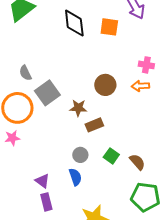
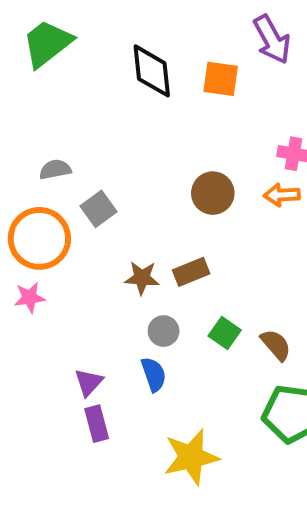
gray semicircle: (25, 73) -> (55, 169), turned 105
gray square: (47, 93) -> (99, 209), size x0.7
brown star: (78, 108) -> (142, 278), moved
purple triangle: (42, 181) -> (89, 382), turned 35

